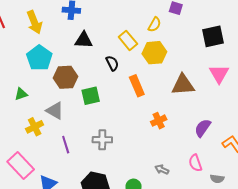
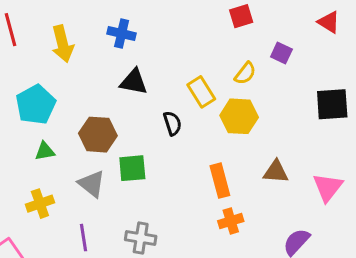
cyan pentagon: (39, 58) -> (36, 105), moved
pink triangle: (219, 74) -> (328, 187), moved
brown triangle: (183, 85) -> (276, 172), size x0.7
orange rectangle: (137, 86) -> (220, 181), moved
green triangle: (21, 94) -> (45, 151), moved
gray triangle: (55, 111) -> (92, 184), moved

